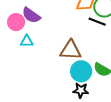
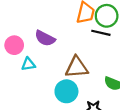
purple semicircle: (31, 15) -> (45, 38), moved
cyan circle: (81, 71) -> (66, 91), moved

